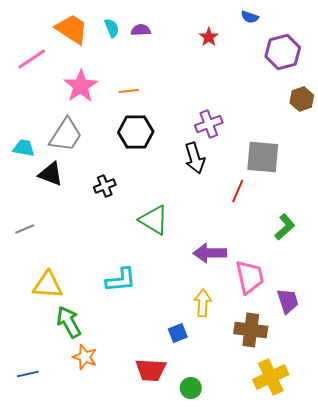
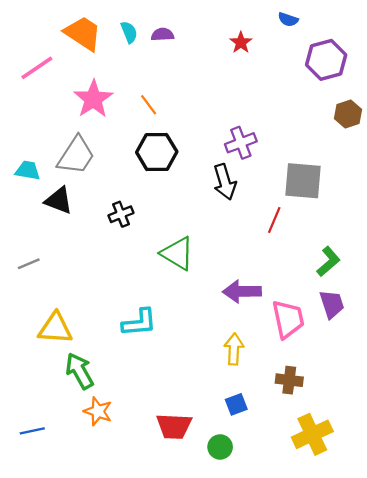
orange line: (129, 91) -> (149, 105), turned 60
purple trapezoid: (288, 301) -> (332, 304), moved
brown cross: (251, 330) -> (289, 380), size x0.7
blue square: (178, 333) -> (236, 404), moved

